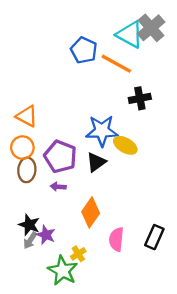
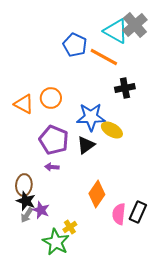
orange circle: (22, 148) -> (51, 98), moved
brown ellipse: (27, 170) -> (24, 185), moved
orange diamond: (91, 212) -> (97, 194), moved
pink semicircle: (116, 239) -> (119, 214), moved

